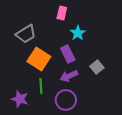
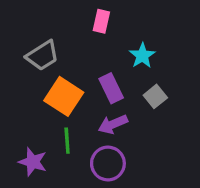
cyan star: (78, 33) -> (142, 56), moved
gray square: (97, 67) -> (155, 96), moved

